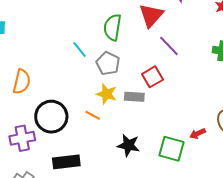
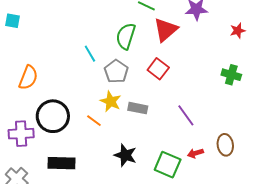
purple line: (169, 46) -> (186, 115), moved
red square: (152, 77) -> (158, 69), moved, turned -30

